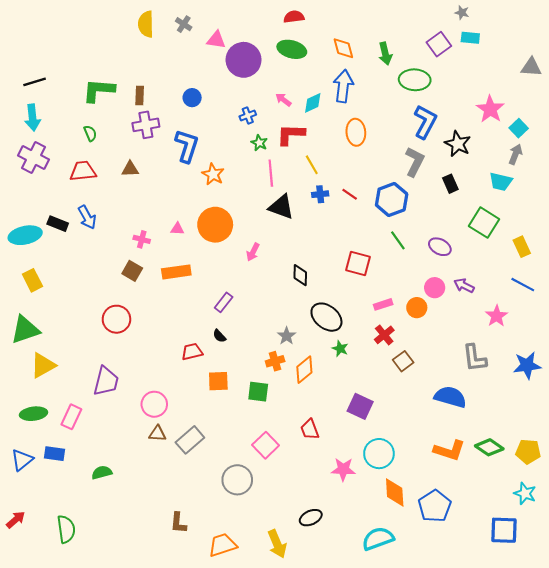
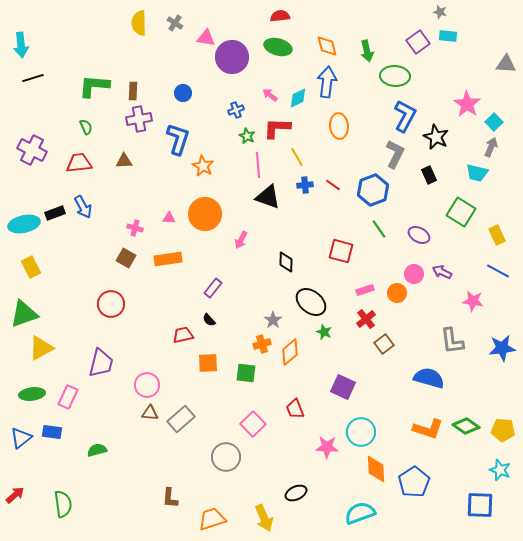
cyan arrow: (32, 118) -> (21, 45), moved
black rectangle: (58, 224) -> (55, 213), turned -42
pink star: (497, 316) -> (473, 301), turned -30

